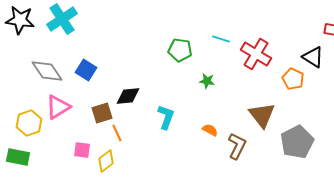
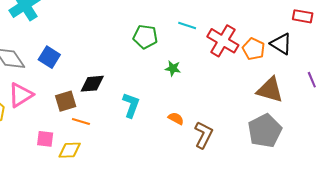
orange pentagon: (293, 79) -> (254, 49), moved
brown triangle: (262, 115) -> (270, 90), moved, turned -36
orange line: (117, 133) -> (81, 122), turned -48
yellow diamond: (106, 161) -> (70, 150), turned 35

